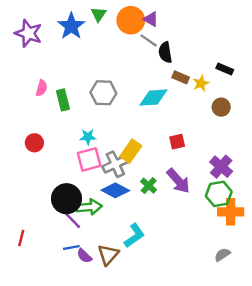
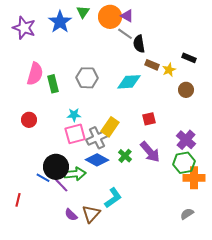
pink semicircle: (42, 88) -> (35, 74), size x1.6
blue line: (71, 247) -> (43, 178), moved, turned 40

